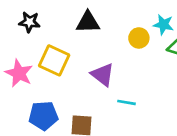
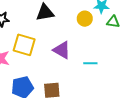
cyan line: (126, 102) -> (90, 63), moved

